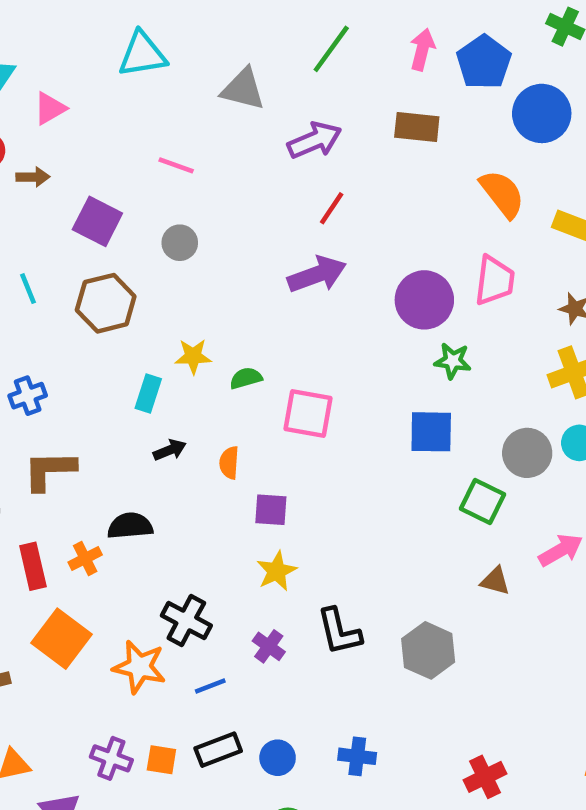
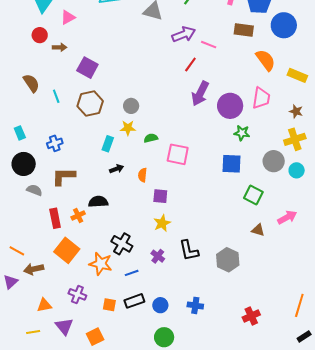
brown rectangle: (417, 127) -> (244, 30), moved
pink line: (176, 165) -> (209, 45), moved
gray circle: (180, 243) -> (131, 106), moved
purple arrow: (317, 274) -> (200, 94), moved, turned 135
gray circle: (527, 453) -> (274, 161), moved
purple cross: (111, 758) -> (77, 294), moved

